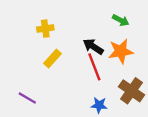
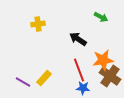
orange star: (121, 51) -> (103, 60), moved
yellow rectangle: (52, 58) -> (44, 78), moved
red line: (94, 67) -> (79, 70), moved

